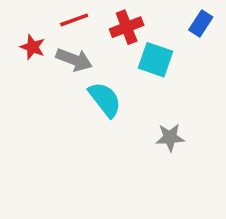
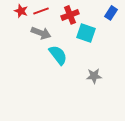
red star: (33, 47) -> (21, 11), moved

